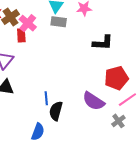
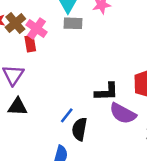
black L-shape: (103, 43) -> (107, 92), moved
blue line: (46, 98) -> (67, 115), turned 48

